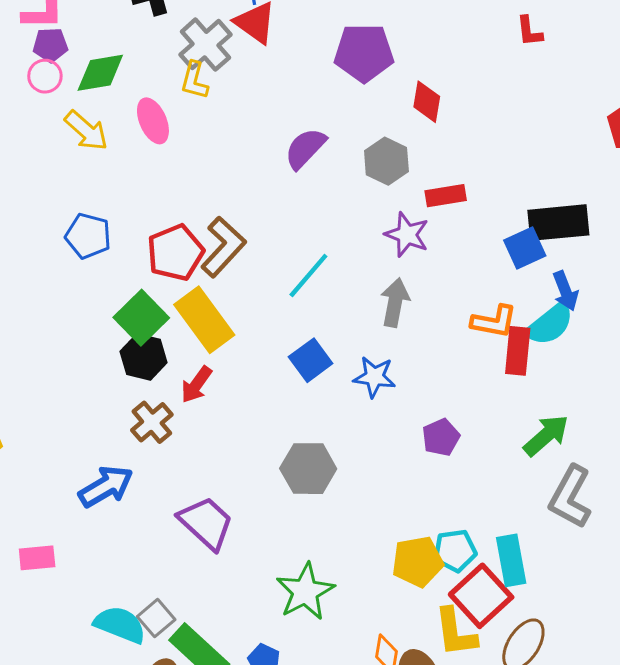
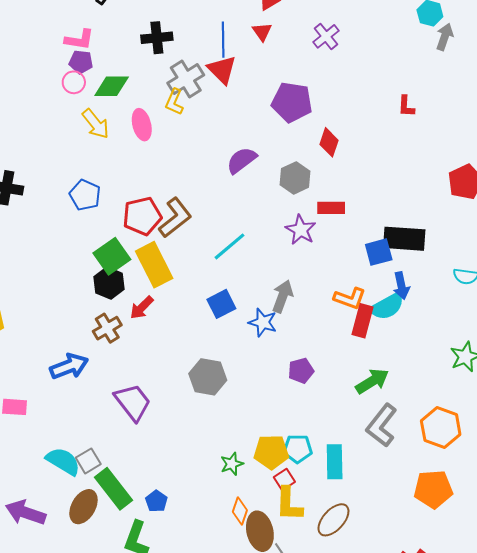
gray arrow: (395, 303) -> (283, 296), moved
green star: (305, 592) -> (232, 464), moved, size x0.6
red square: (481, 596) -> (284, 479), moved, size x0.5

